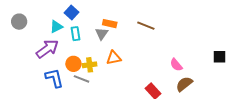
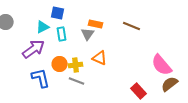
blue square: (71, 12) -> (58, 13), turned -32
orange triangle: (114, 58) -> (100, 58), turned 35
pink semicircle: (176, 65) -> (162, 65), size x1.6
gray line: (82, 79) -> (77, 81), moved

